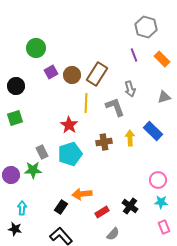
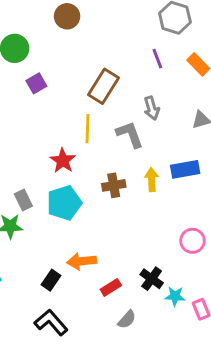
brown circle: (72, 75) -> (67, 16), moved
blue rectangle: (153, 131) -> (185, 169), turned -54
cyan star: (161, 202) -> (175, 296), moved

